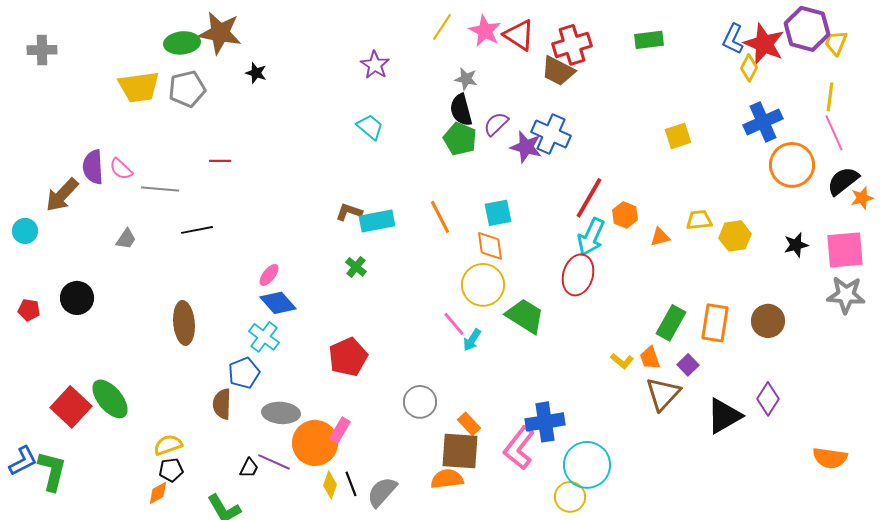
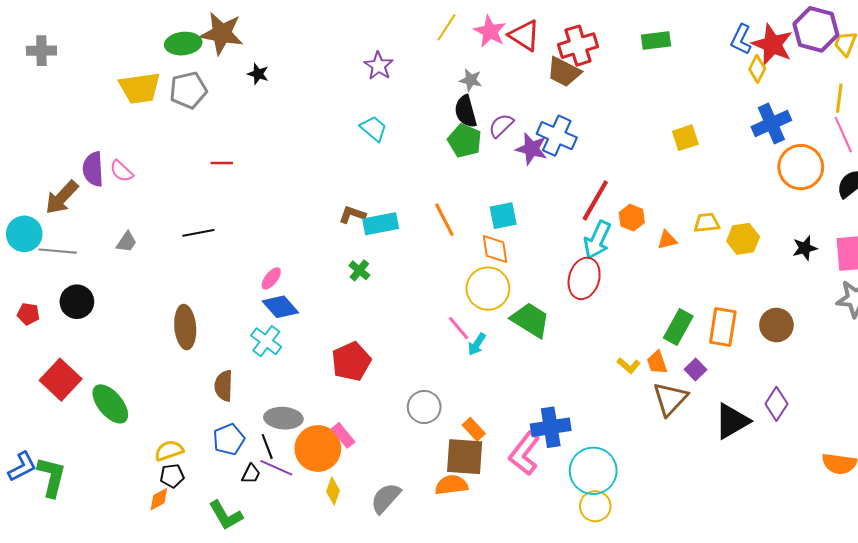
gray line: (160, 189) -> (58, 251), moved
cyan circle: (25, 231) -> (24, 234), size x1.4
blue pentagon: (244, 373) -> (229, 439), moved
brown semicircle: (222, 404) -> (224, 386), moved
red square: (71, 407) -> (61, 380), moved
pink rectangle: (340, 430) -> (343, 435), turned -70
black line: (351, 484) -> (267, 446), moved
yellow circle: (570, 497) -> (595, 506), moved

